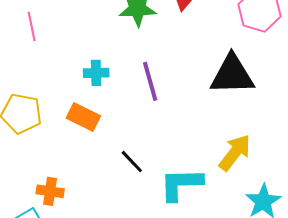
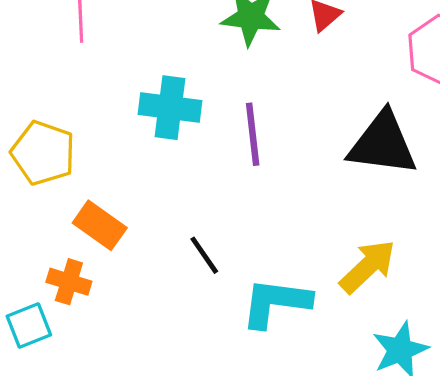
cyan cross: (96, 73) -> (170, 108), size x1.5
orange rectangle: (83, 117) -> (100, 225), moved

